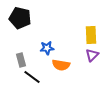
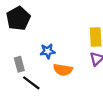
black pentagon: (20, 18) -> (18, 18), turned 30

